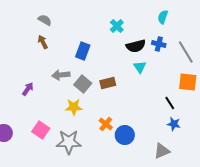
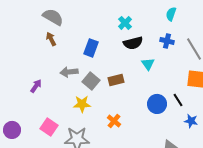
gray semicircle: (45, 20) -> (53, 17), size x1.5
black semicircle: (136, 46) -> (133, 43), moved
blue star: (174, 124) -> (191, 121), moved
blue circle: (125, 135) -> (157, 104), moved

